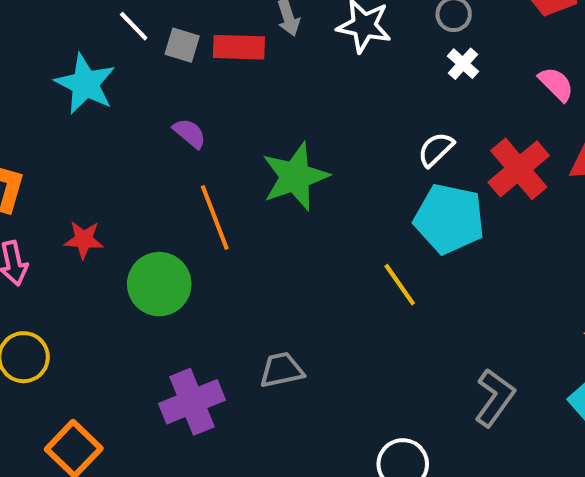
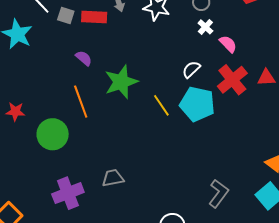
pink semicircle: (556, 84) -> (228, 44), moved
purple semicircle: (190, 133) -> (84, 58), moved
yellow line: (400, 285) -> (161, 105), moved

